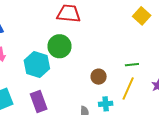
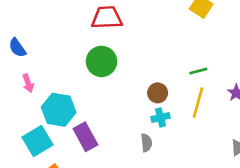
cyan hexagon: (37, 65) -> (59, 110), moved
cyan cross: (106, 104) -> (160, 117), moved

